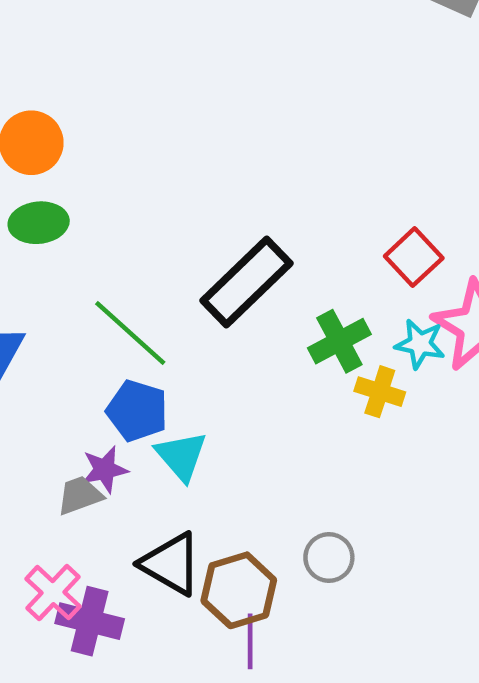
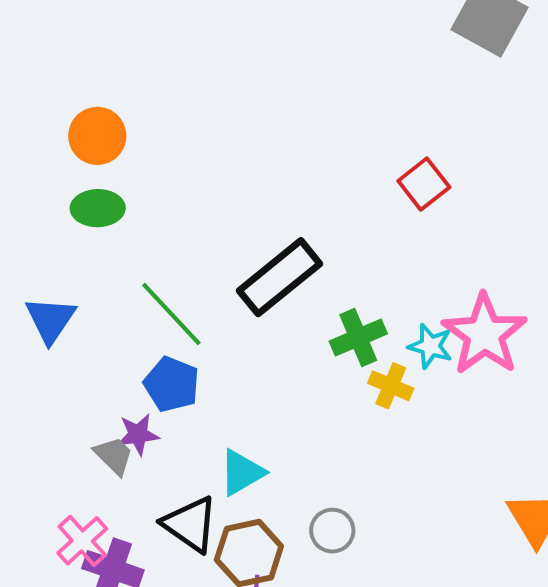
red square: (414, 257) -> (424, 184), moved
cyan triangle: (181, 456) -> (242, 472), moved, turned 36
gray trapezoid: (80, 495) -> (114, 456), turned 60

